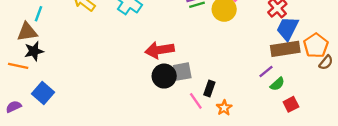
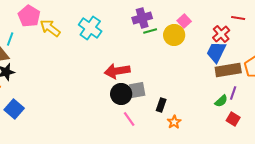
blue trapezoid: (287, 28) -> (216, 52), moved
purple line: (266, 72) -> (233, 93), moved, turned -32
pink line: (196, 101) -> (129, 119), moved
red square: (291, 104) -> (233, 119), turned -32

